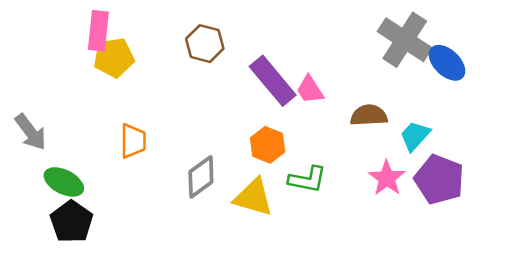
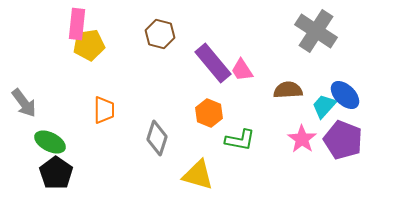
blue ellipse: (447, 63) -> (345, 95), moved
gray diamond: (201, 177) -> (157, 138), turned -36
yellow triangle: (254, 197) -> (198, 175), moved

